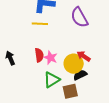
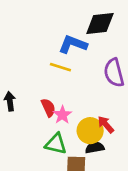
red semicircle: (39, 55) -> (48, 108), turned -32
green triangle: (52, 80) -> (56, 144), turned 30

